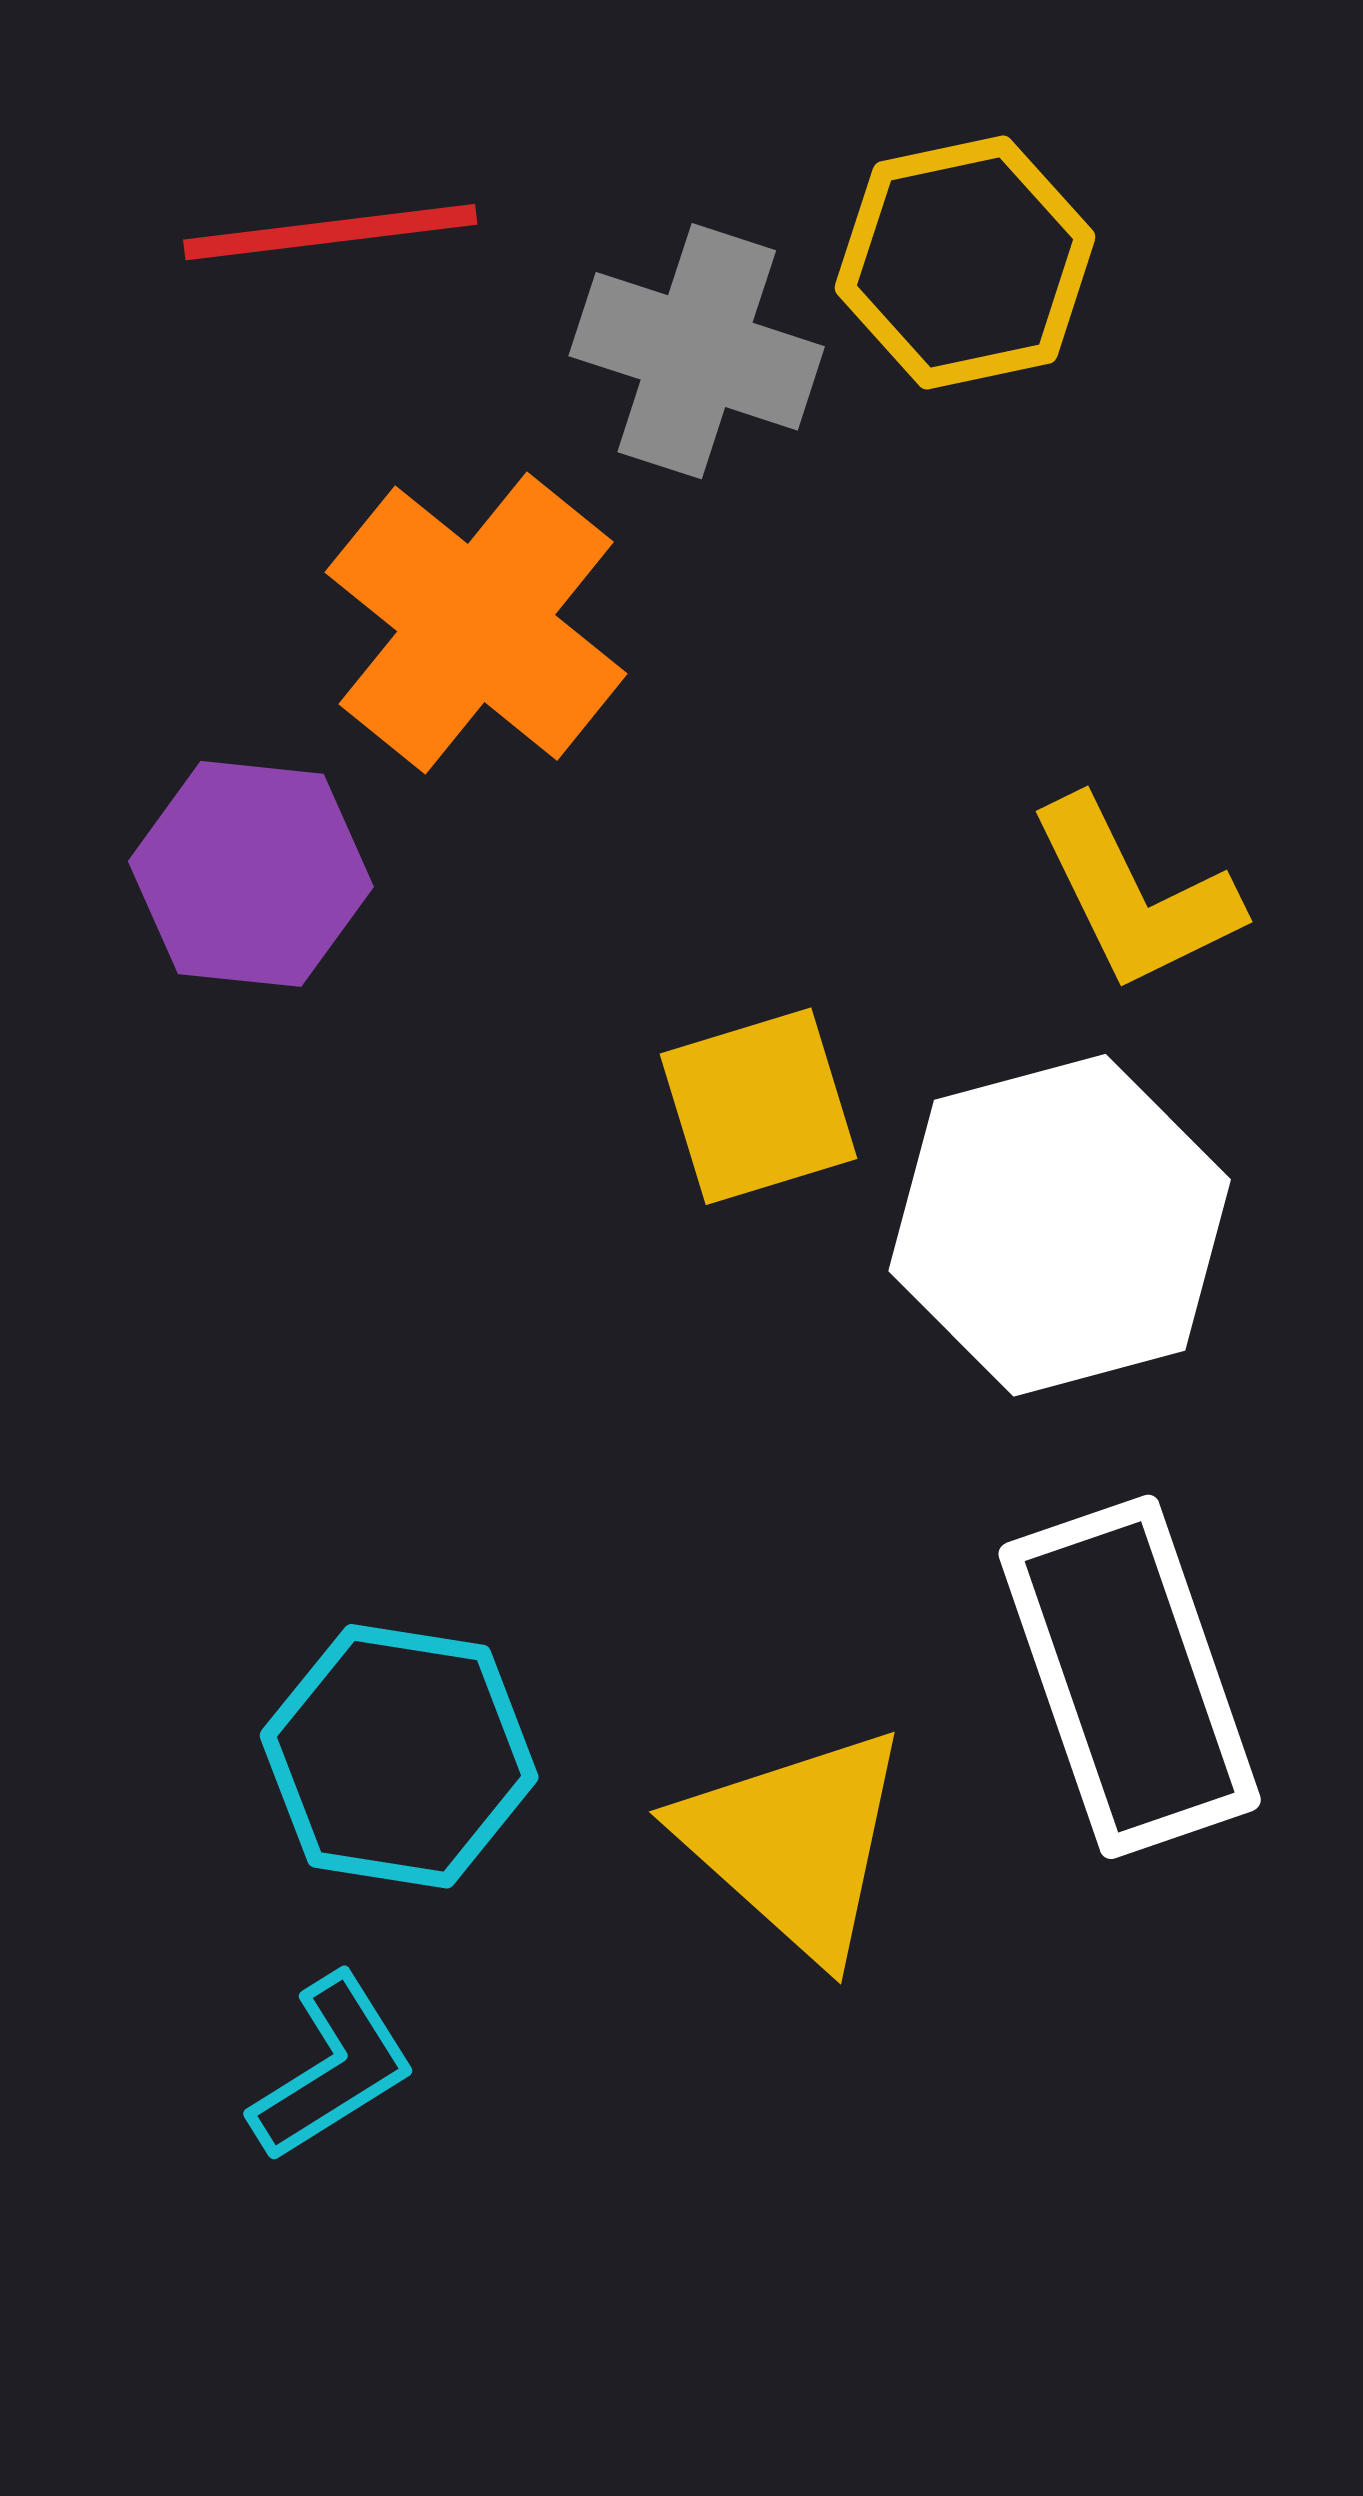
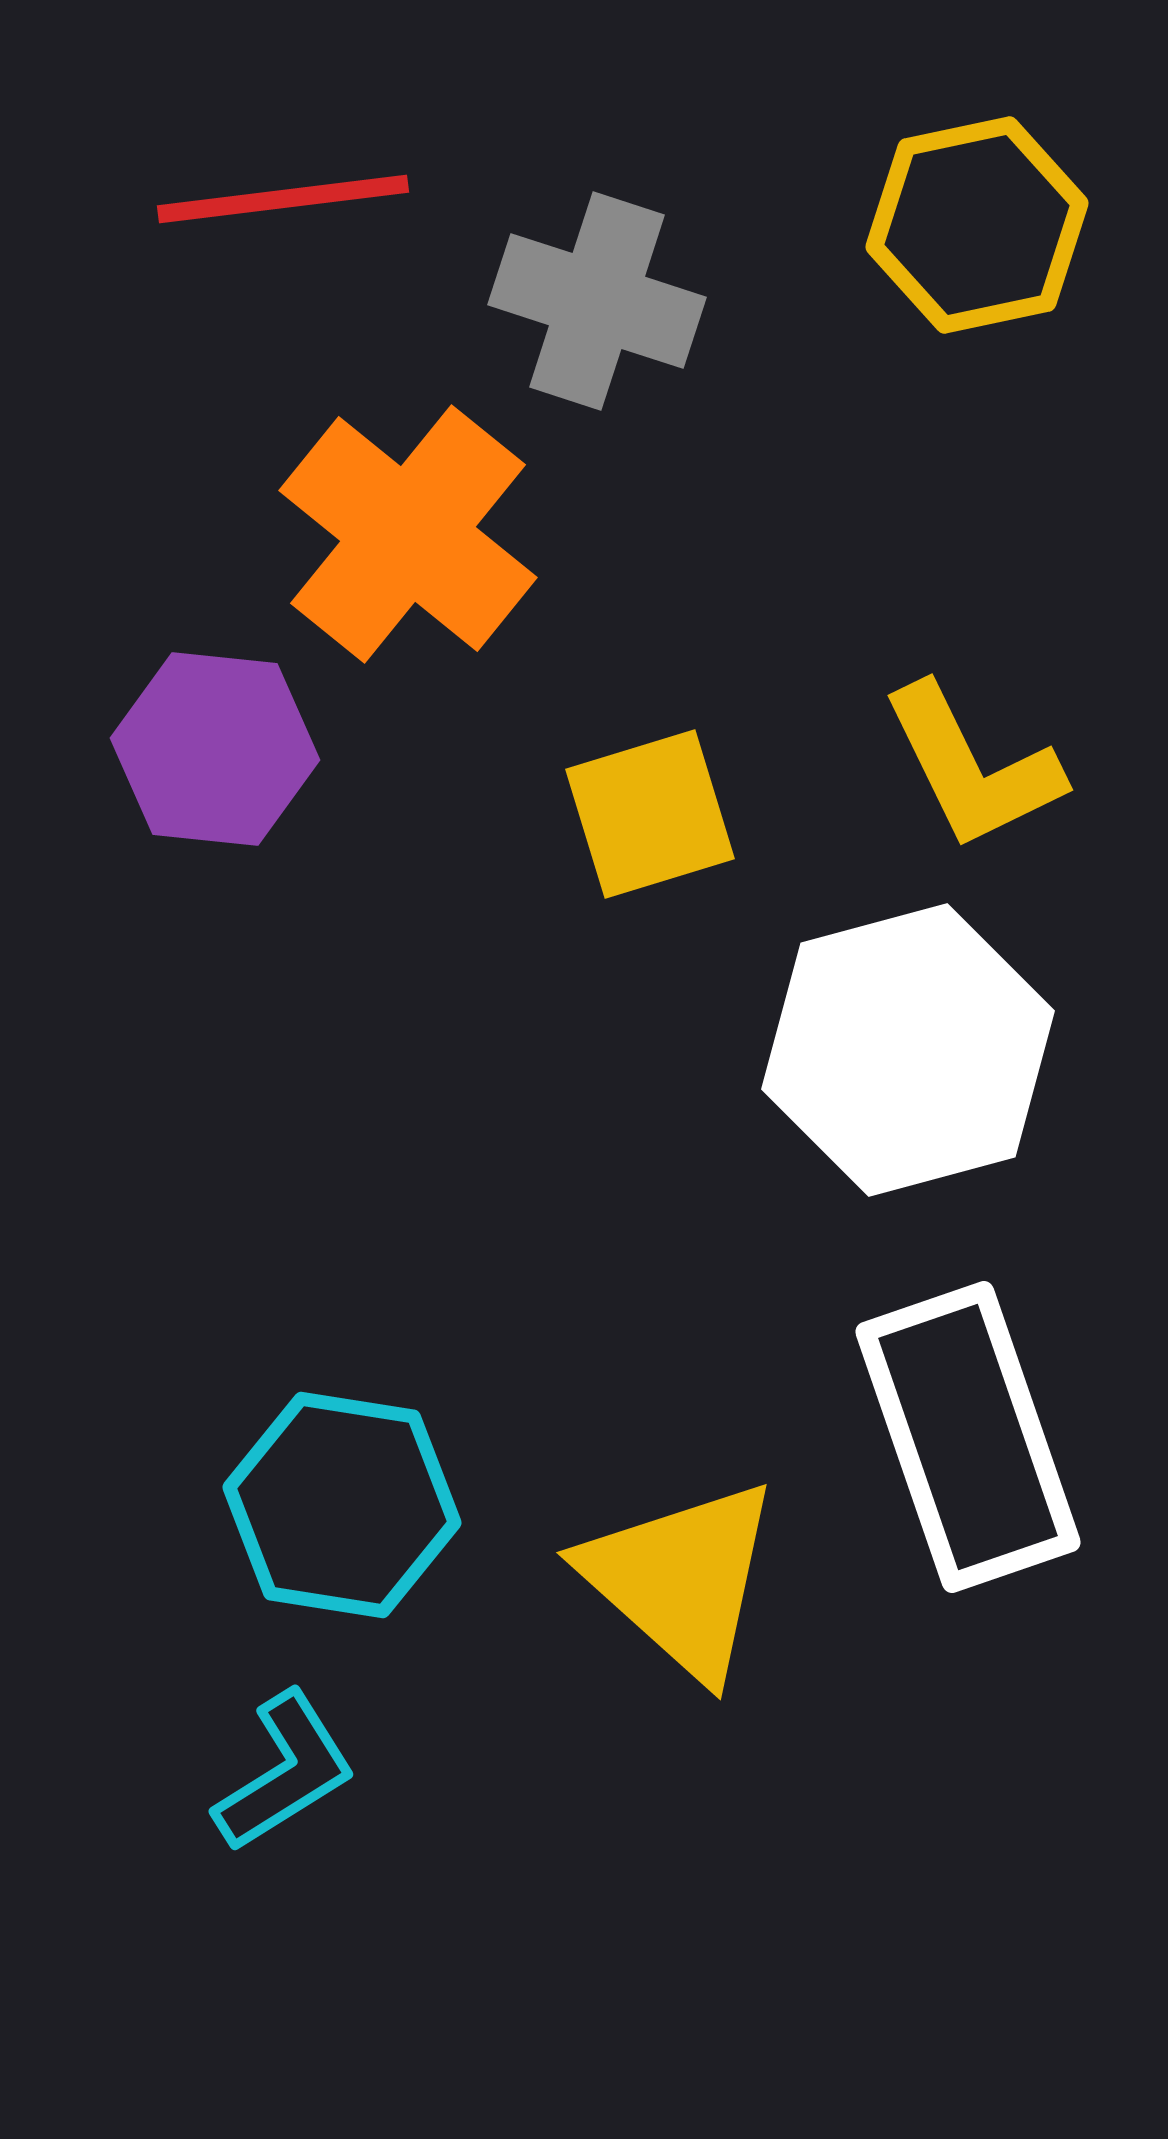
yellow hexagon: (965, 262) -> (977, 225), moved
yellow square: (759, 1106) -> (650, 814), moved

